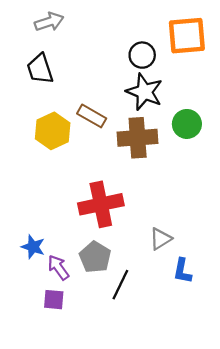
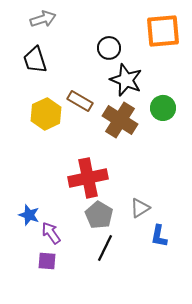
black circle: (142, 55) -> (109, 48), moved
brown cross: (138, 138) -> (120, 120), turned 36
gray pentagon: (95, 257) -> (99, 215), moved

